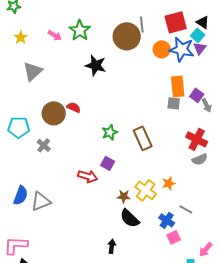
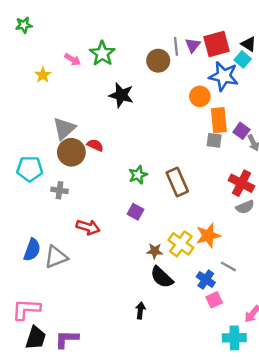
brown circle: (127, 36) -> (158, 61), size x0.7
yellow star: (21, 37) -> (43, 75), moved
purple triangle: (200, 48) -> (193, 45), moved
orange circle: (162, 49) -> (200, 96), moved
gray triangle: (33, 71) -> (64, 128), moved
gray cross: (44, 145) -> (59, 190), turned -32
red arrow: (88, 176) -> (88, 227), moved
orange star: (169, 183) -> (208, 236), size x1.5

